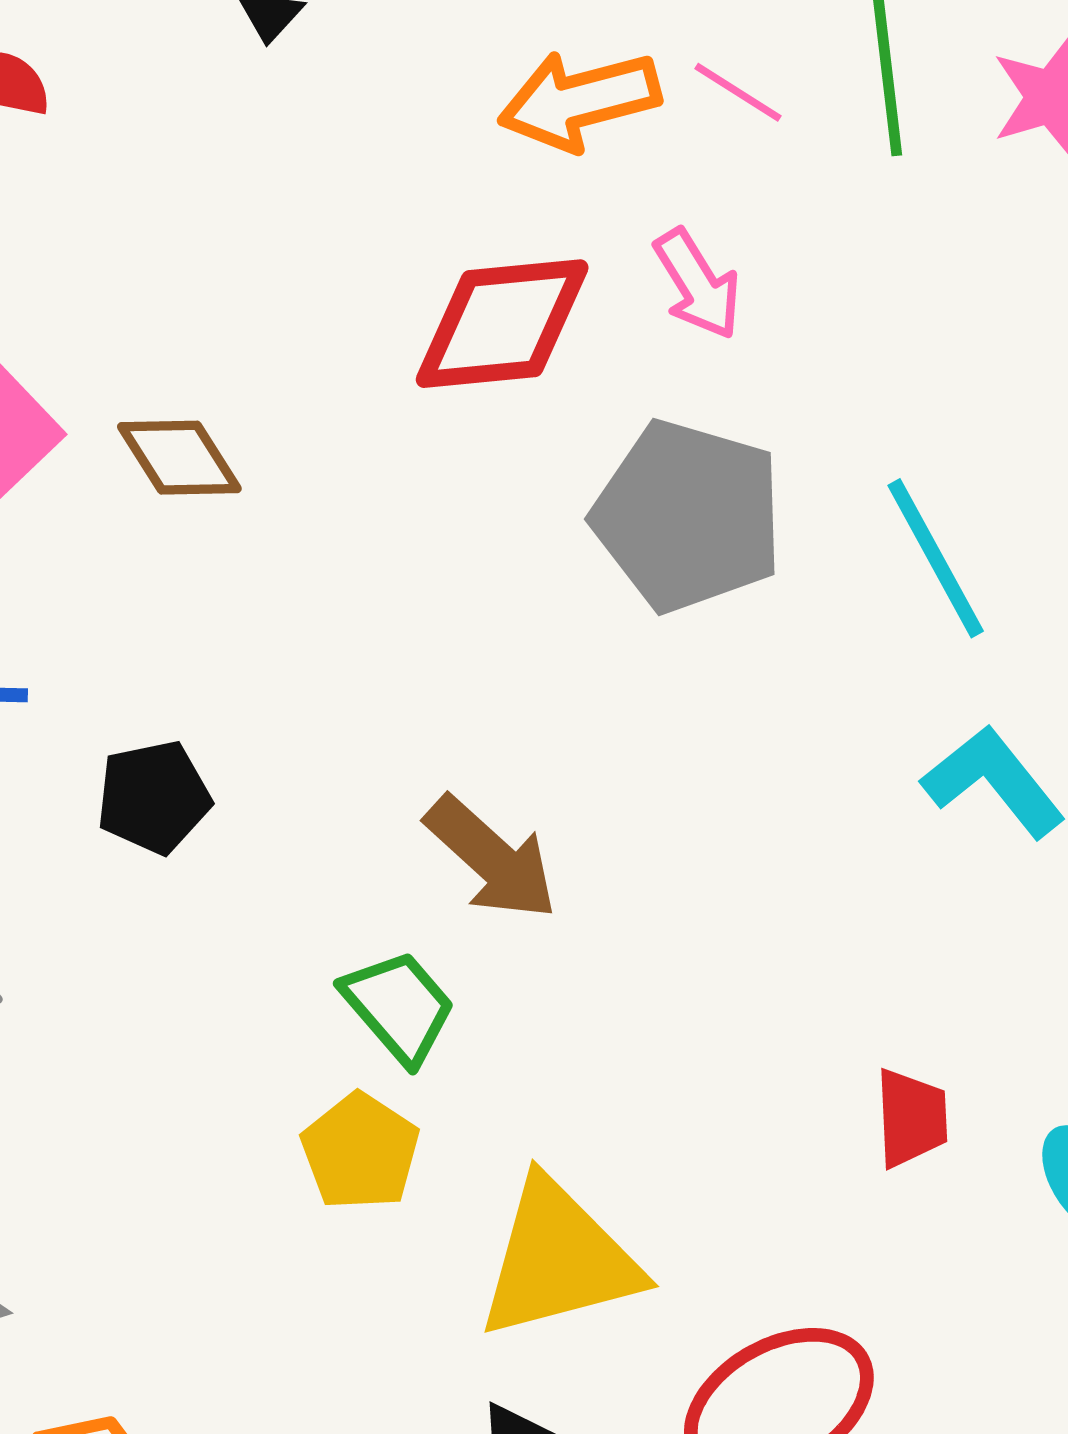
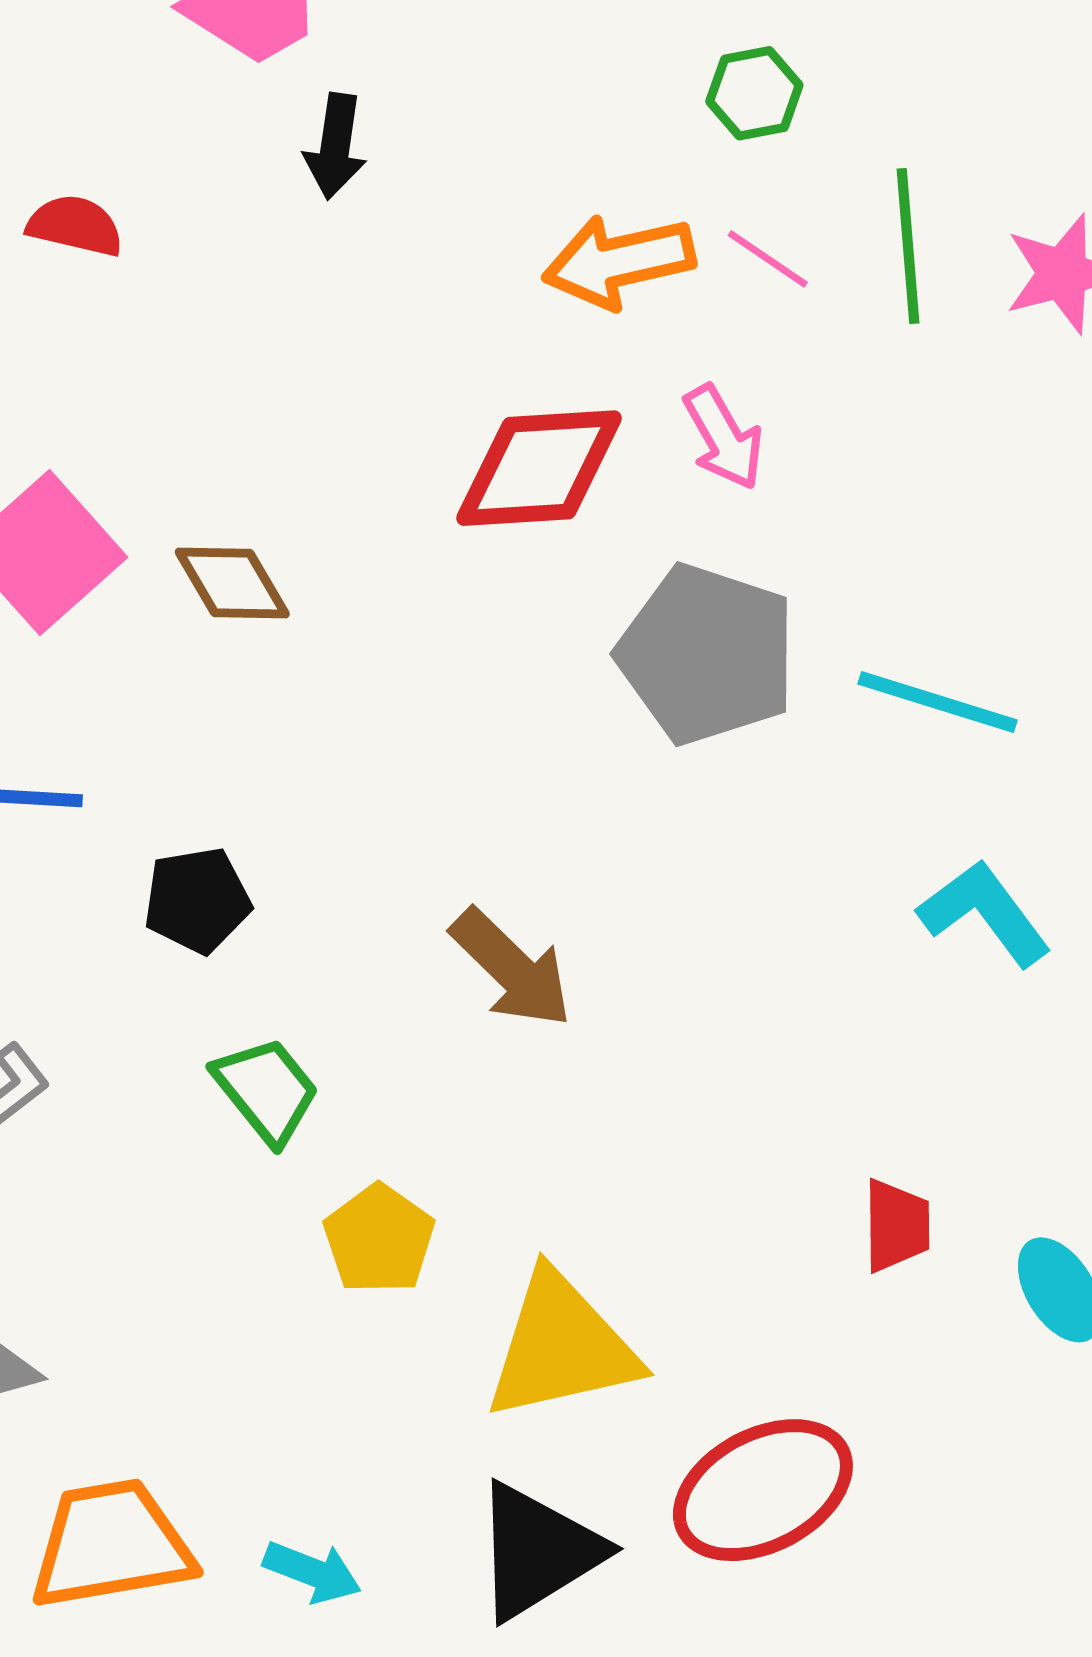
cyan line: (936, 558) -> (937, 702), turned -46
green trapezoid: (399, 1007) -> (266, 1090), moved

